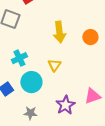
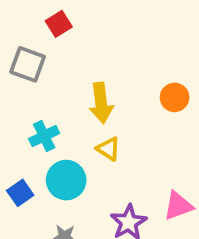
yellow arrow: (59, 32) -> (101, 103), moved
yellow triangle: (54, 65) -> (108, 149), turned -32

